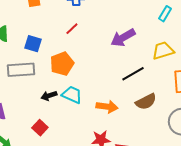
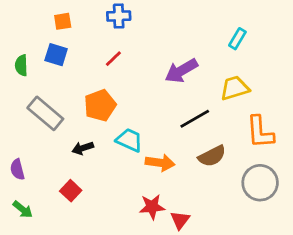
blue square: (33, 44) -> (56, 55), moved
gray rectangle: (21, 70) -> (45, 113), turned 44
cyan trapezoid: (72, 95) -> (129, 140), moved

